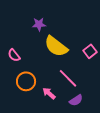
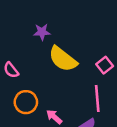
pink line: (68, 78) -> (97, 98), moved, turned 40

